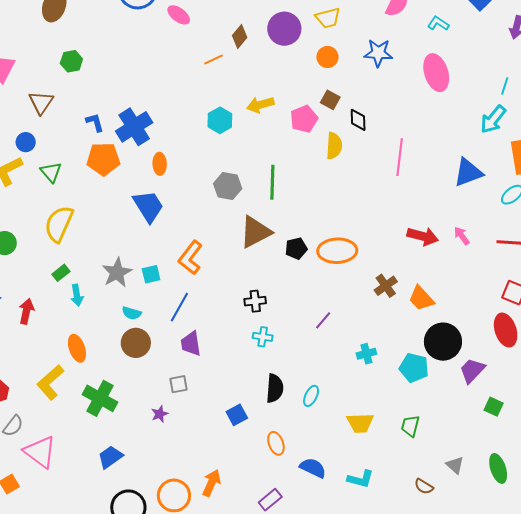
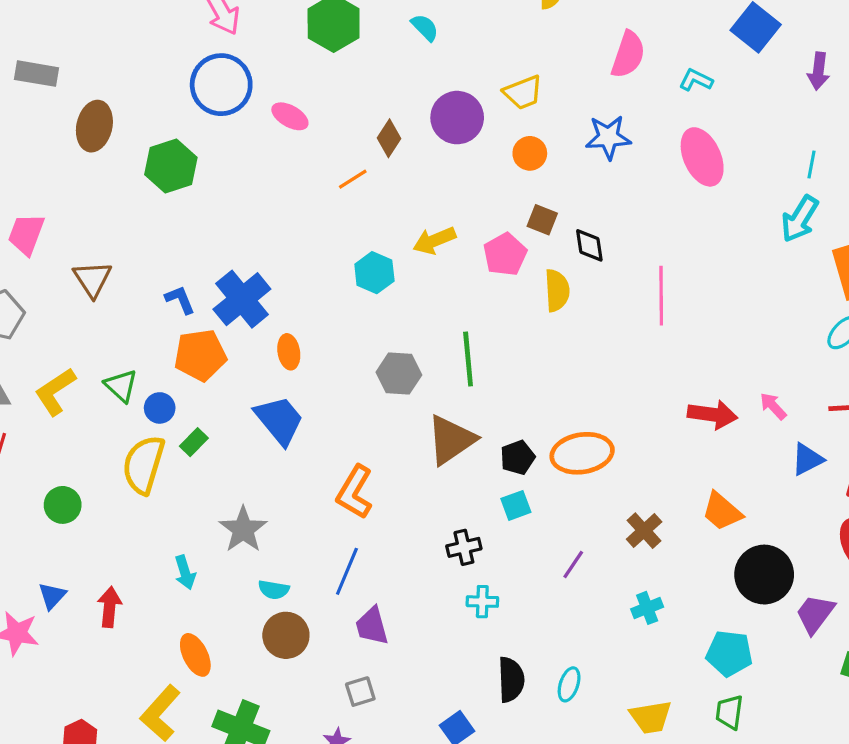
green hexagon: (71, 61) -> (171, 166), moved, size x1.5
blue circle: (26, 142) -> (160, 408), moved
blue triangle: (468, 172) -> (807, 459), moved, size x0.7
green rectangle: (61, 273) -> (194, 442), moved
cyan square: (151, 274) -> (516, 505), moved
brown cross: (386, 286) -> (644, 531), moved
cyan pentagon: (414, 368) -> (729, 653), moved

